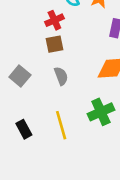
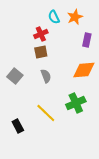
yellow line: (61, 125) -> (46, 113), turned -30
black rectangle: (24, 129) -> (18, 126), moved

